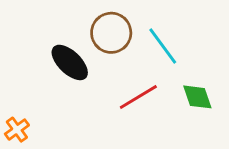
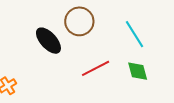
cyan line: (163, 46) -> (134, 34), moved

